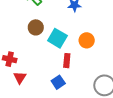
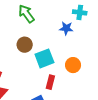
cyan square: (57, 38) -> (44, 58), turned 30

